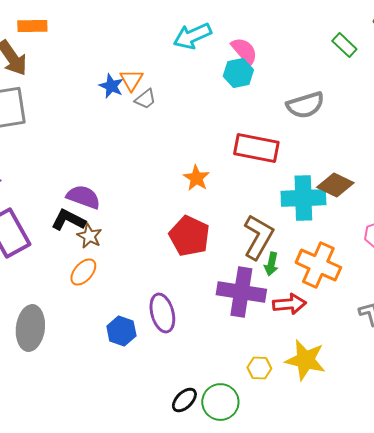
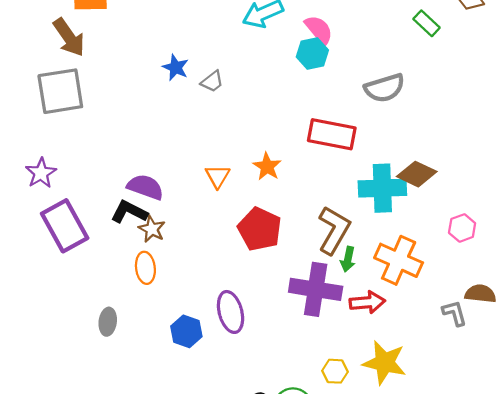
orange triangle: (131, 80) -> (218, 176), moved
orange ellipse: (83, 272) -> (145, 268), turned -48
gray ellipse: (30, 328) -> (108, 322), moved, size x0.6

